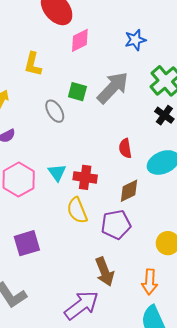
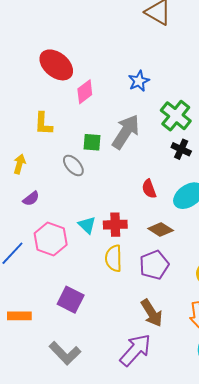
brown diamond: (129, 191) -> (161, 229), turned 70
yellow semicircle: (77, 210) -> (114, 258), turned 32
purple square: (27, 243) -> (71, 300), turned -36

